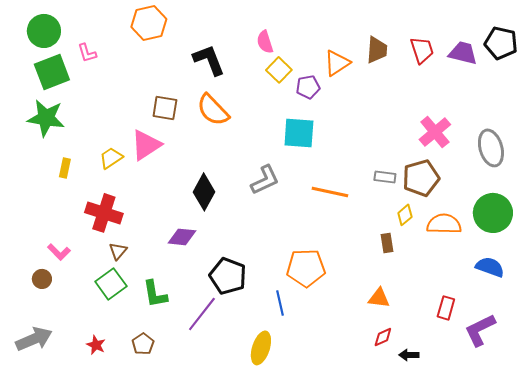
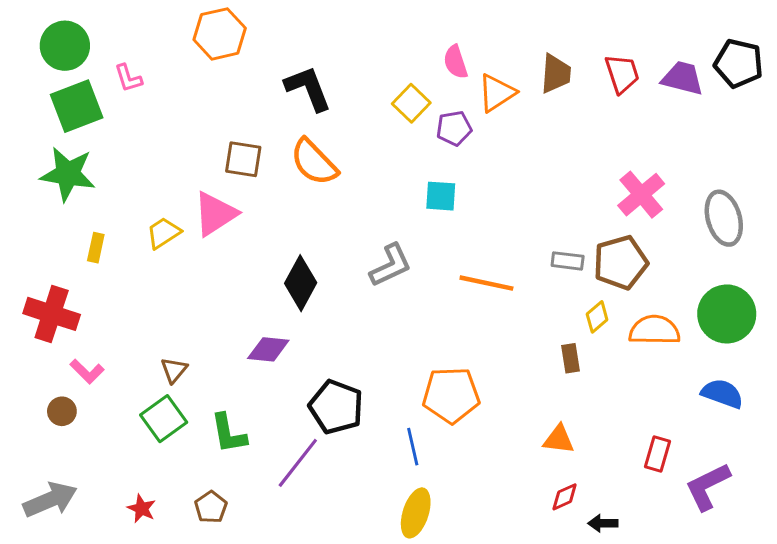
pink semicircle: (265, 42) -> (455, 62), moved
cyan square: (299, 133) -> (441, 196), size x0.7
red cross: (104, 213) -> (52, 314), moved
yellow ellipse: (261, 348) -> (416, 513), moved

